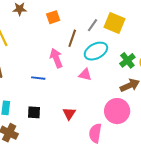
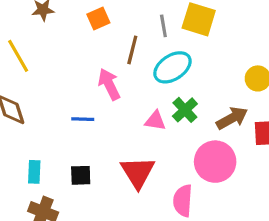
gray line: (93, 25) -> (163, 26), turned -40
green cross: (127, 60) -> (185, 110), moved
pink triangle: (85, 75) -> (155, 121), moved
red triangle: (69, 114) -> (138, 172), size x1.6

